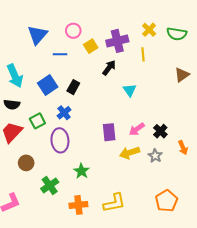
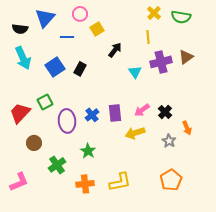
purple cross: (117, 41) -> (161, 62), moved
black semicircle: (12, 105) -> (20, 29), moved
blue cross: (64, 113) -> (92, 115), moved
gray star: (155, 156) -> (169, 141), moved

